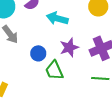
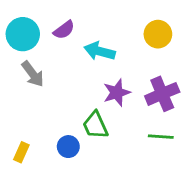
blue circle: (38, 53) -> (68, 147), moved

